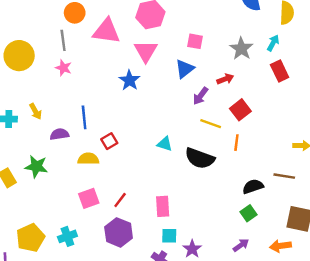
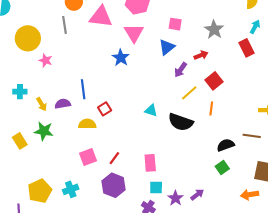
cyan arrow: (273, 43) -> (255, 27), moved
pink star: (63, 68) -> (46, 60), moved
yellow arrow: (36, 111) -> (42, 104), moved
yellow line: (211, 124) -> (189, 93), turned -60
purple arrow: (241, 245) -> (197, 195), moved

